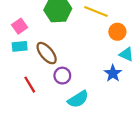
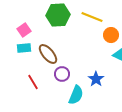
blue star: (113, 73) -> (96, 79), moved
cyan semicircle: (78, 99) -> (76, 95), turned -36

